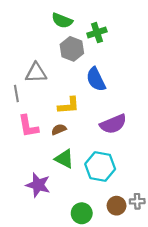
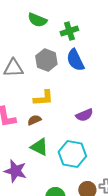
gray hexagon: (72, 49) -> (46, 60), moved
blue semicircle: (96, 79) -> (75, 60), moved
purple semicircle: (113, 124) -> (84, 115), size x0.7

